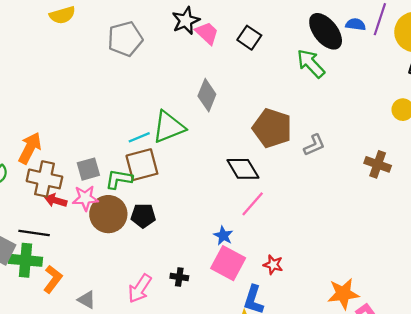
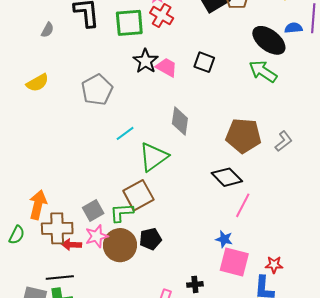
cyan line: (139, 137) -> (125, 133), moved
red star: (273, 265) -> (274, 265), moved

